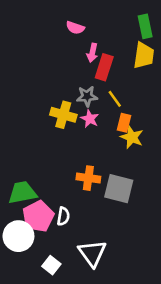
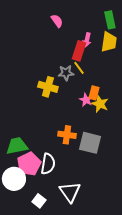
pink semicircle: (75, 28) -> (57, 21), turned -144
pink arrow: (92, 53) -> (87, 40), moved
yellow line: (115, 99) -> (79, 68), moved
pink star: (90, 119) -> (86, 100), moved
white semicircle: (63, 216) -> (48, 164), size x1.5

